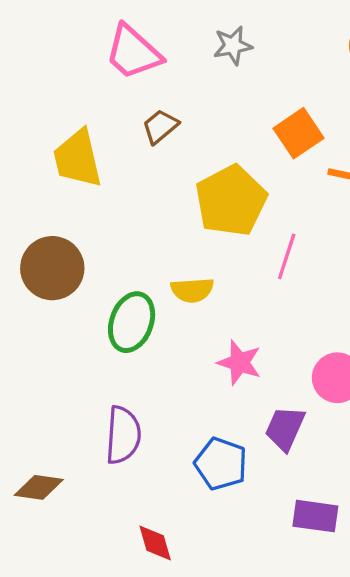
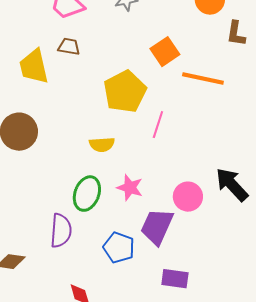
brown trapezoid: (160, 126) -> (69, 47), moved, turned 50
green ellipse: (132, 322) -> (87, 194), moved
purple trapezoid: (285, 428) -> (157, 227), size x1.4

